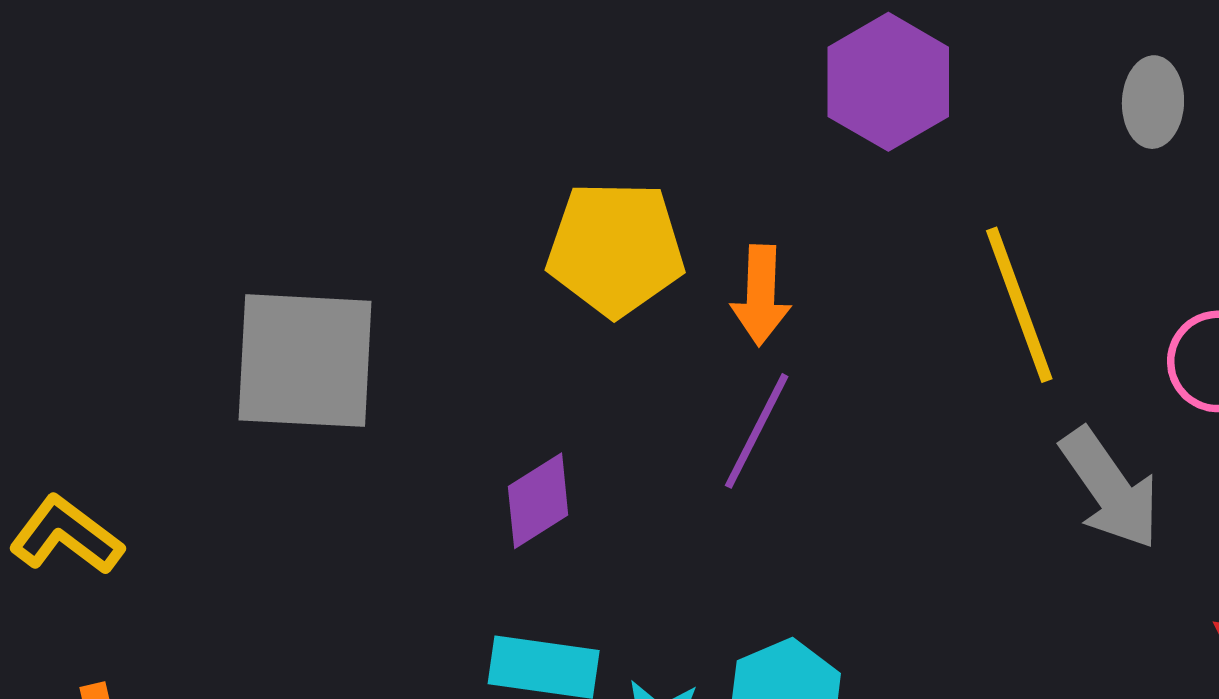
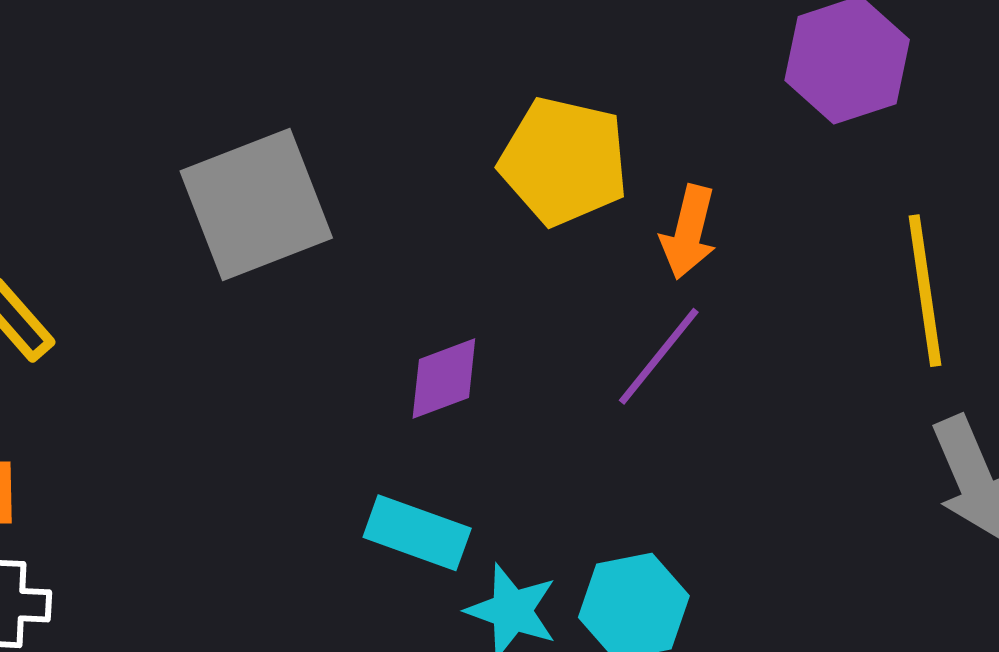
gray square: (305, 361) -> (256, 205), turned -36

